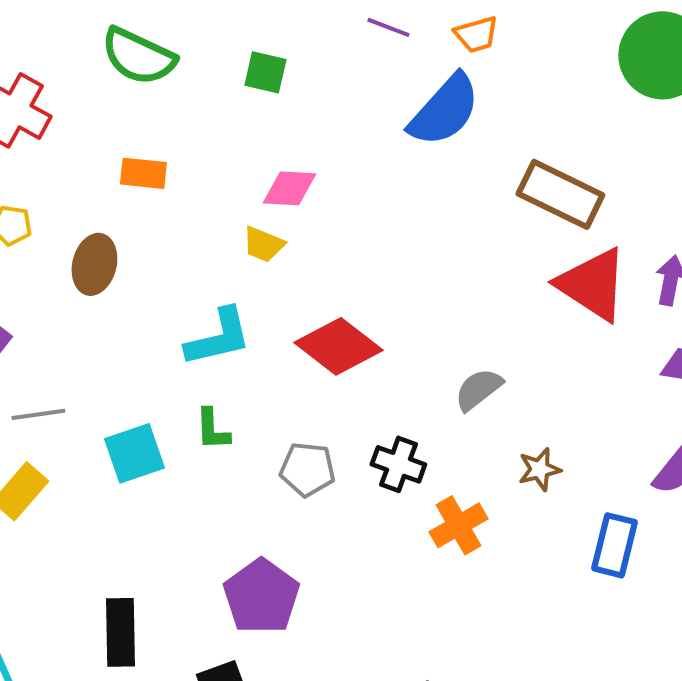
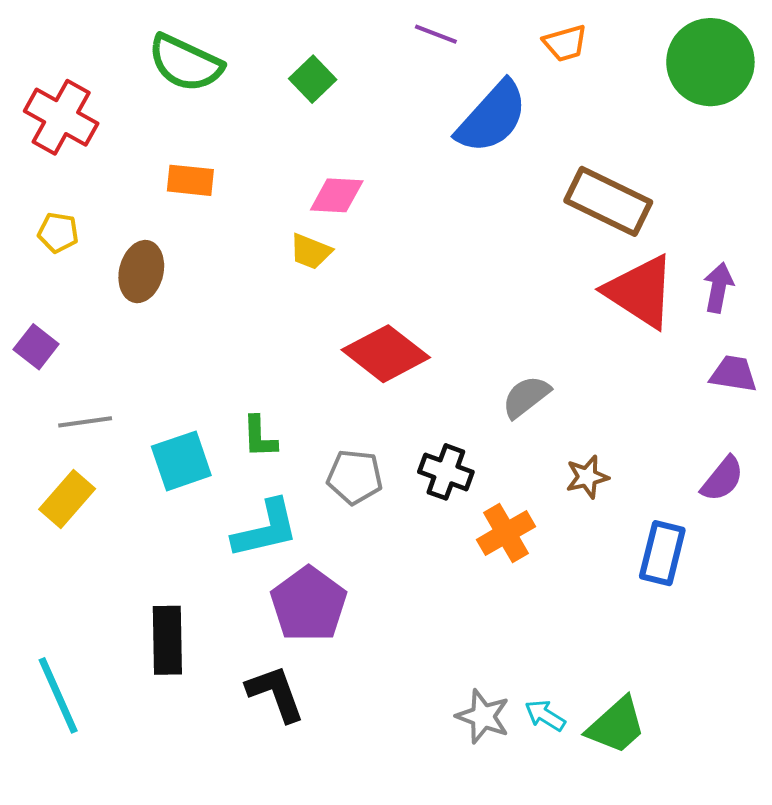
orange trapezoid: (476, 34) -> (565, 43), moved
green square: (265, 72) -> (313, 79), turned 33
cyan L-shape: (218, 337) -> (266, 529), moved

